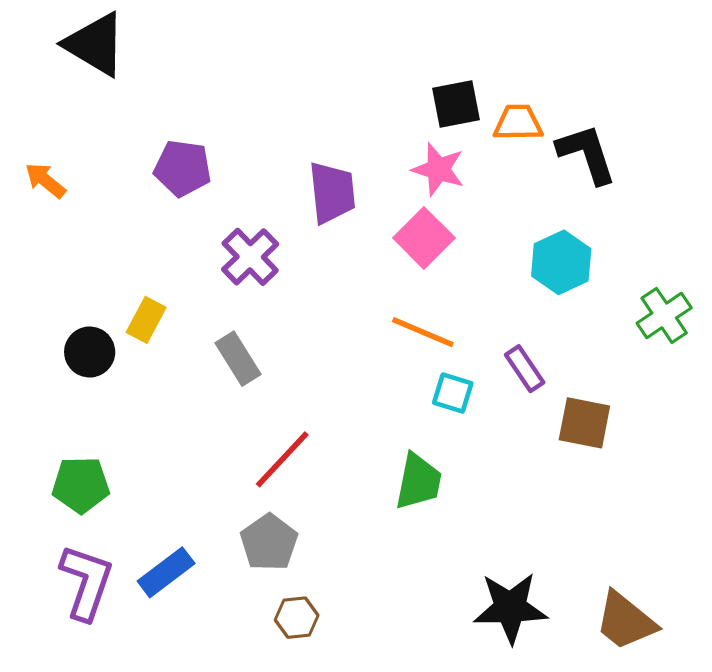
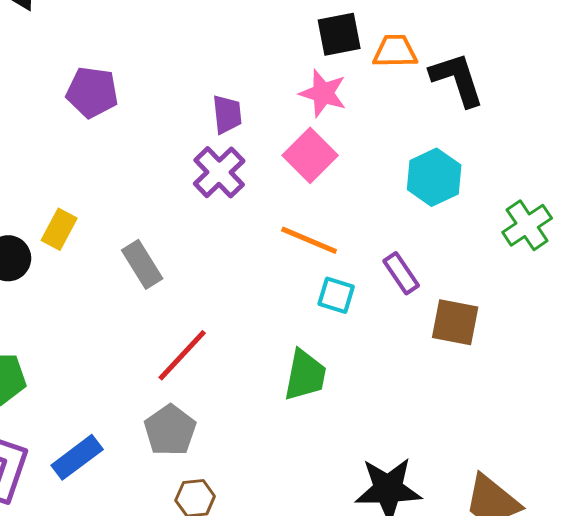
purple trapezoid: (332, 193) -> (227, 114), size x0.7
purple cross: (250, 257) -> (219, 172), moved

